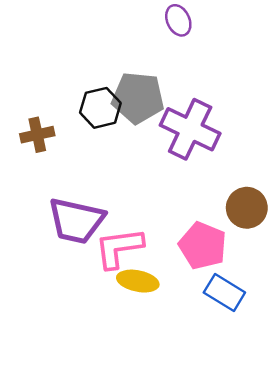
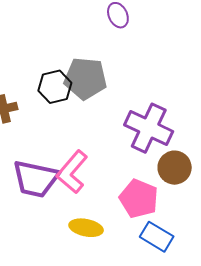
purple cross: (190, 129) -> (149, 128), moved
pink L-shape: (119, 248) -> (72, 172), moved, turned -42

